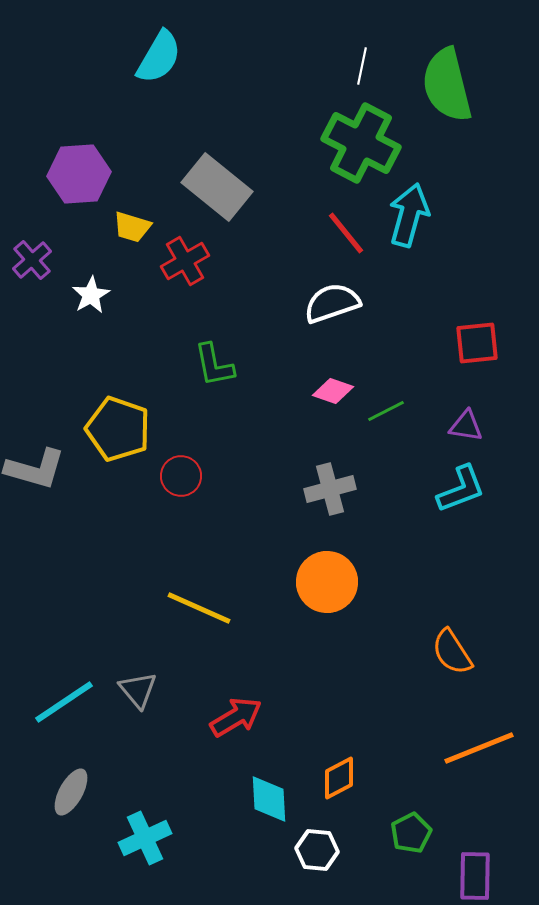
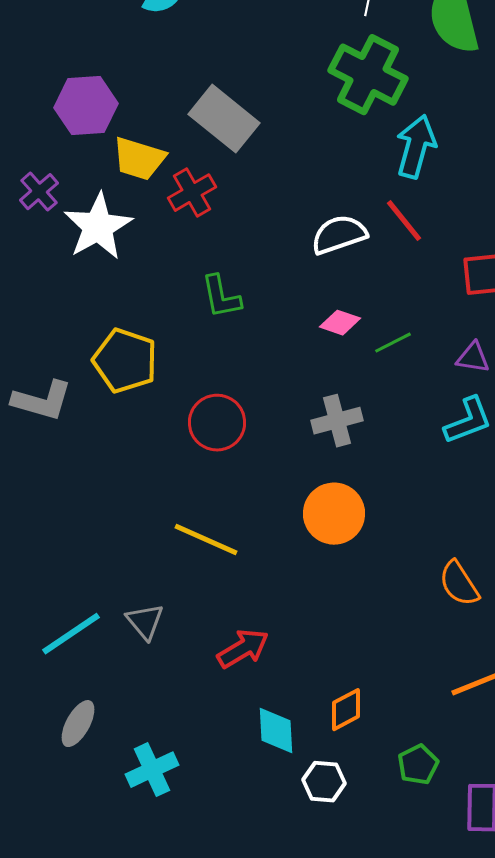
yellow trapezoid: (132, 227) -> (139, 159), size x1.4
red line: (346, 233) -> (404, 221), moved
white star: (91, 295) -> (98, 227), size x1.8
red circle: (181, 476) -> (217, 423), moved, size x1.4

